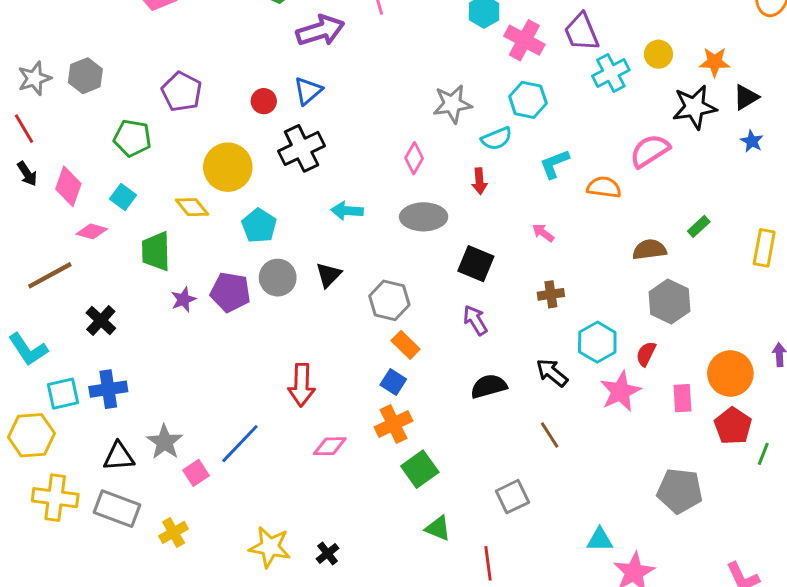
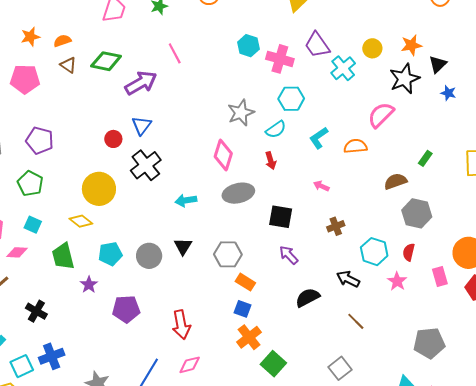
purple pentagon: (182, 92) -> (40, 141), moved
green pentagon: (132, 138) -> (30, 184), turned 30
pink diamond: (414, 158) -> (223, 155), size x1.4
cyan pentagon: (259, 226) -> (110, 254), moved, turned -30
purple pentagon: (230, 292) -> (126, 309), moved
pink star: (620, 391) -> (397, 281), size x0.7
pink diamond: (330, 446) -> (190, 365), moved
gray pentagon: (680, 491) -> (429, 343), moved

